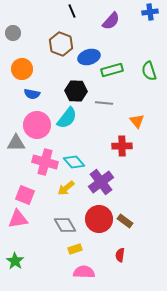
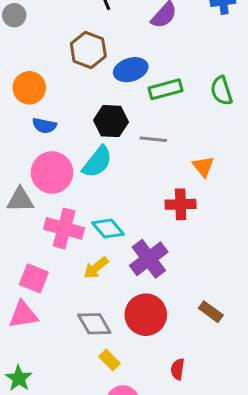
gray circle: (13, 33) -> (14, 15), moved
brown rectangle: (125, 221) -> (211, 312), moved
yellow rectangle: (75, 249) -> (109, 360), turned 64

